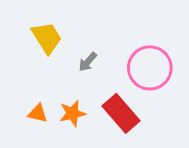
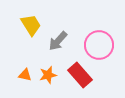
gray arrow: (88, 62) -> (58, 41), size x1.5

